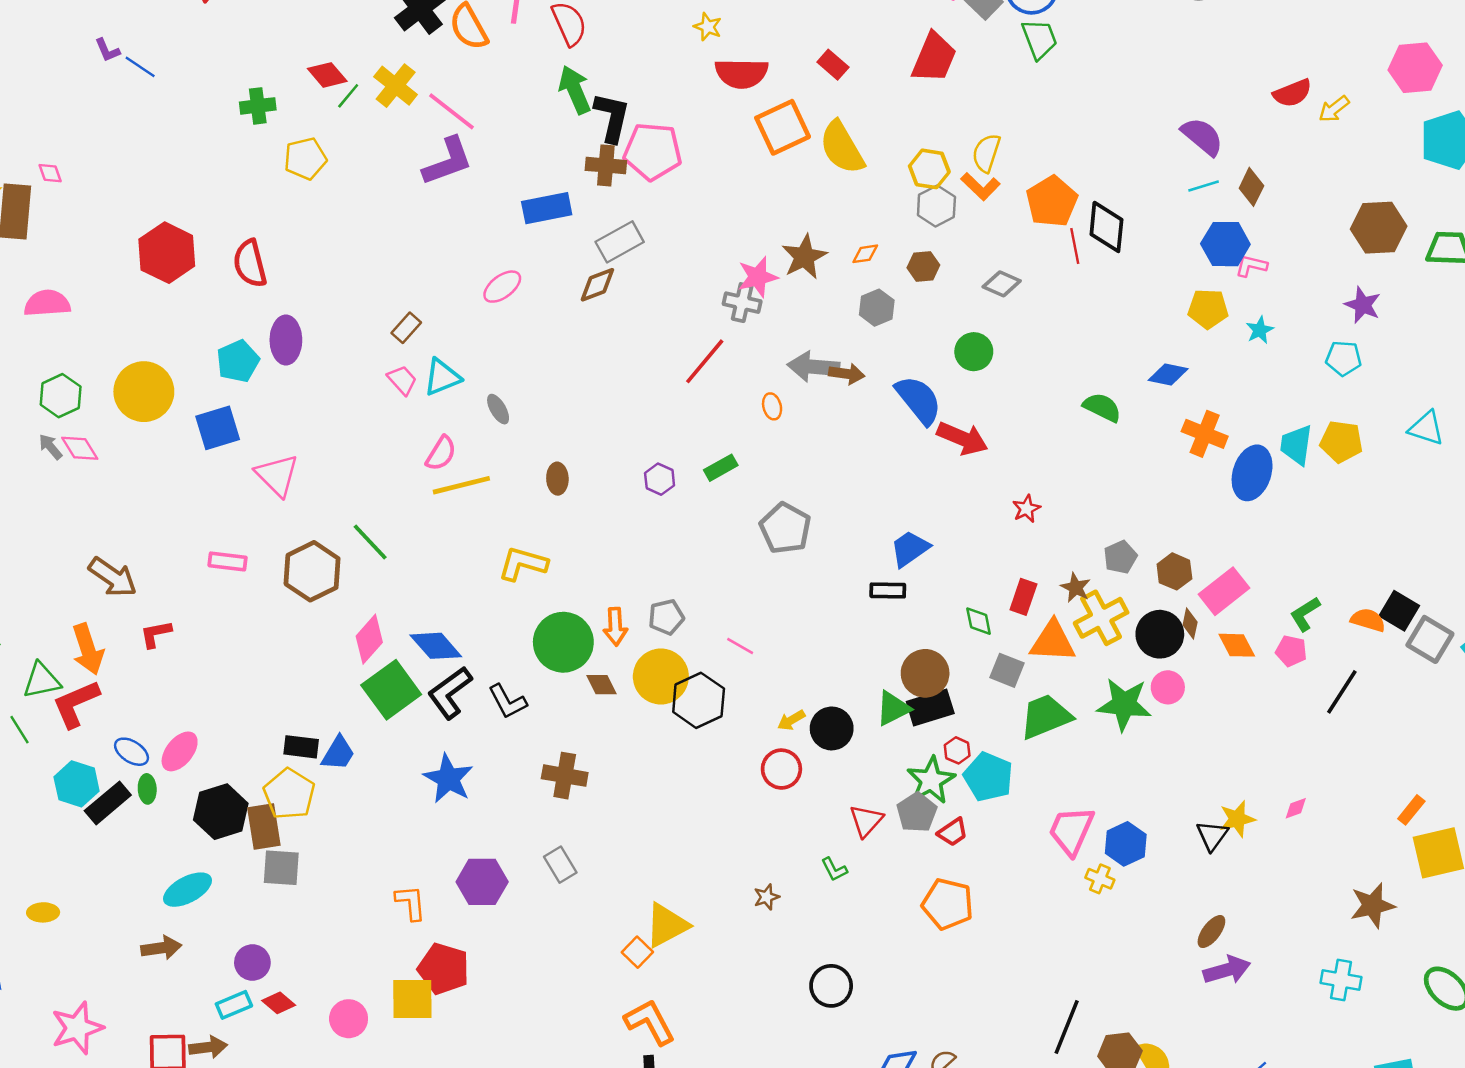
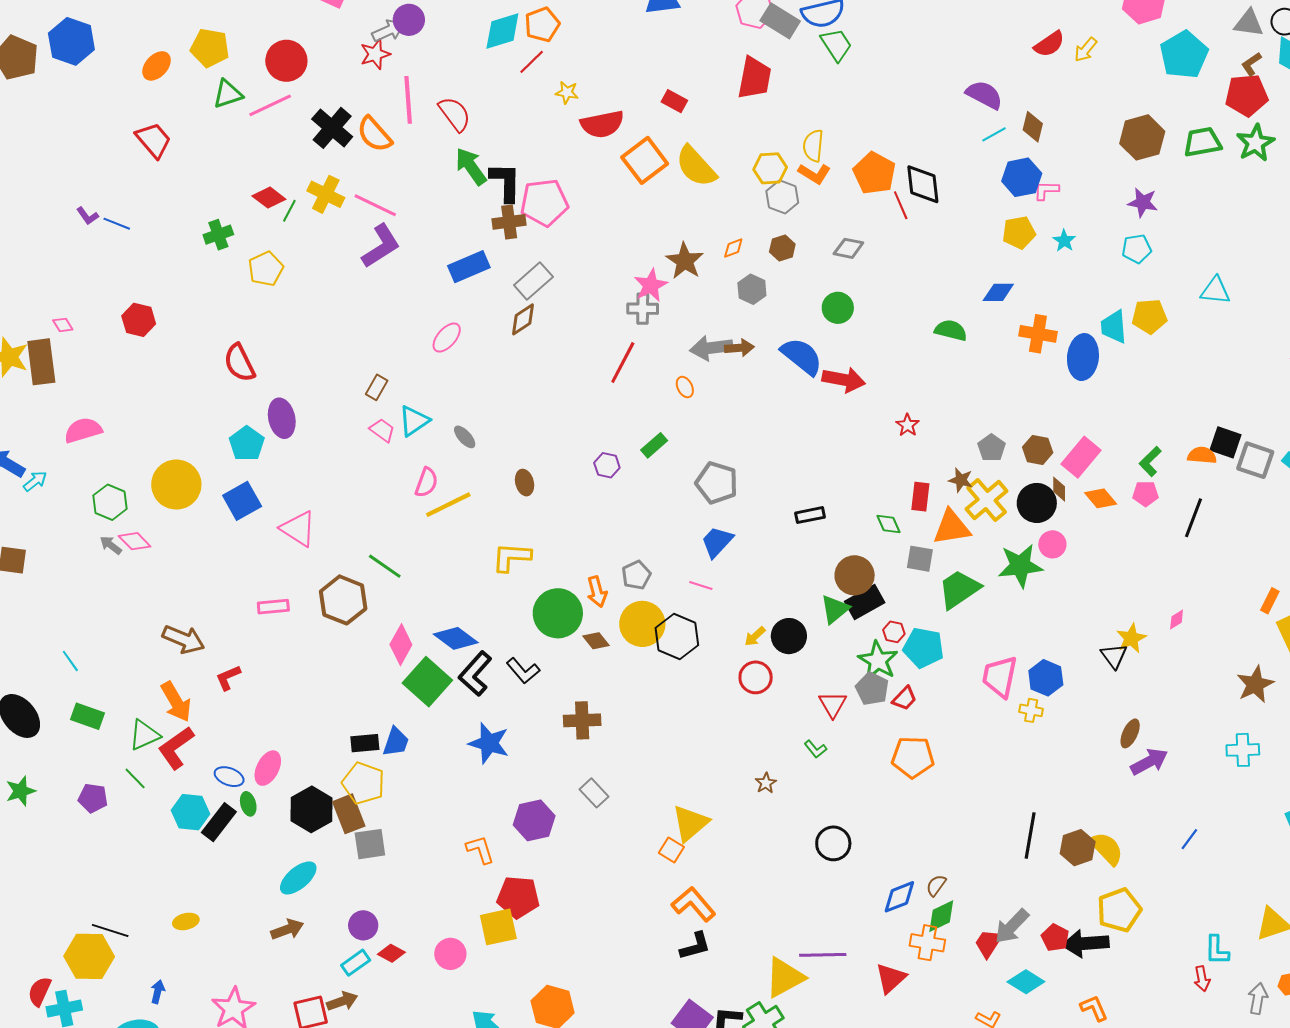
red hexagon: (167, 253) -> (139, 320), moved, size x0.7
blue trapezoid: (910, 549) -> (717, 542), moved

